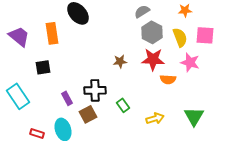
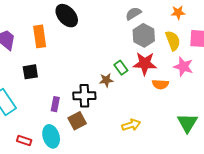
brown star: (120, 61) -> (106, 80), moved
purple rectangle: (67, 98) -> (55, 104), turned 40
green rectangle: (123, 105) -> (121, 68), moved
yellow arrow: (155, 118) -> (131, 125), moved

